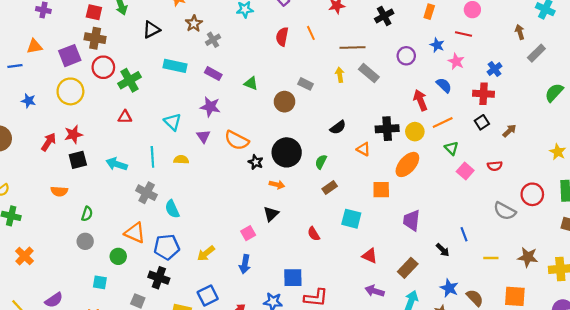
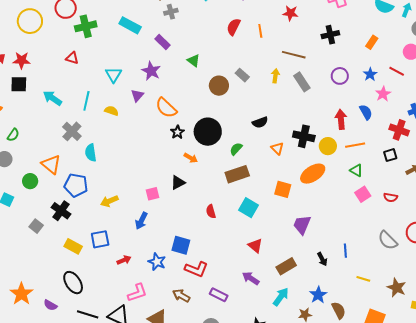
green triangle: (451, 148) -> (356, 170), turned -32
brown rectangle: (330, 188) -> (237, 174), size x1.6

